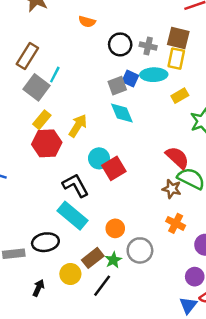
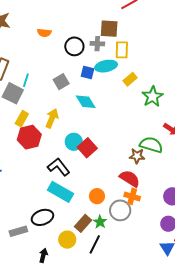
brown square: (178, 38) -> (109, 29), moved
gray square: (117, 86) -> (61, 82), moved
red semicircle: (177, 158) -> (130, 179), moved
orange cross: (176, 223) -> (132, 196), moved

